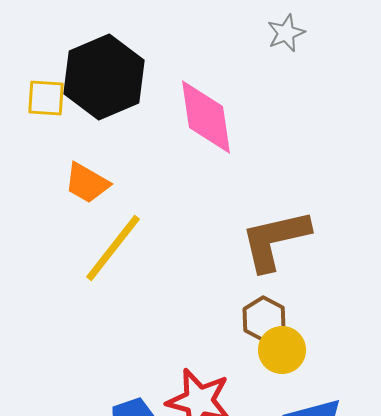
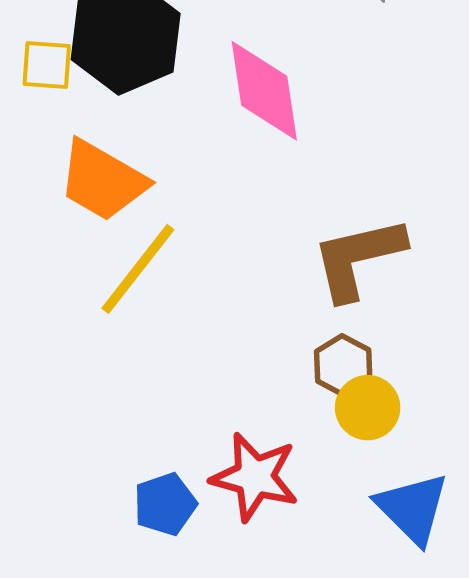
orange trapezoid: (87, 183) -> (102, 181), size x1.5

